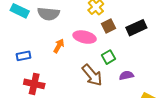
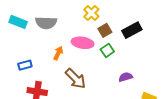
green square: (109, 57) -> (107, 50), moved
brown arrow: (92, 75) -> (76, 79), moved

